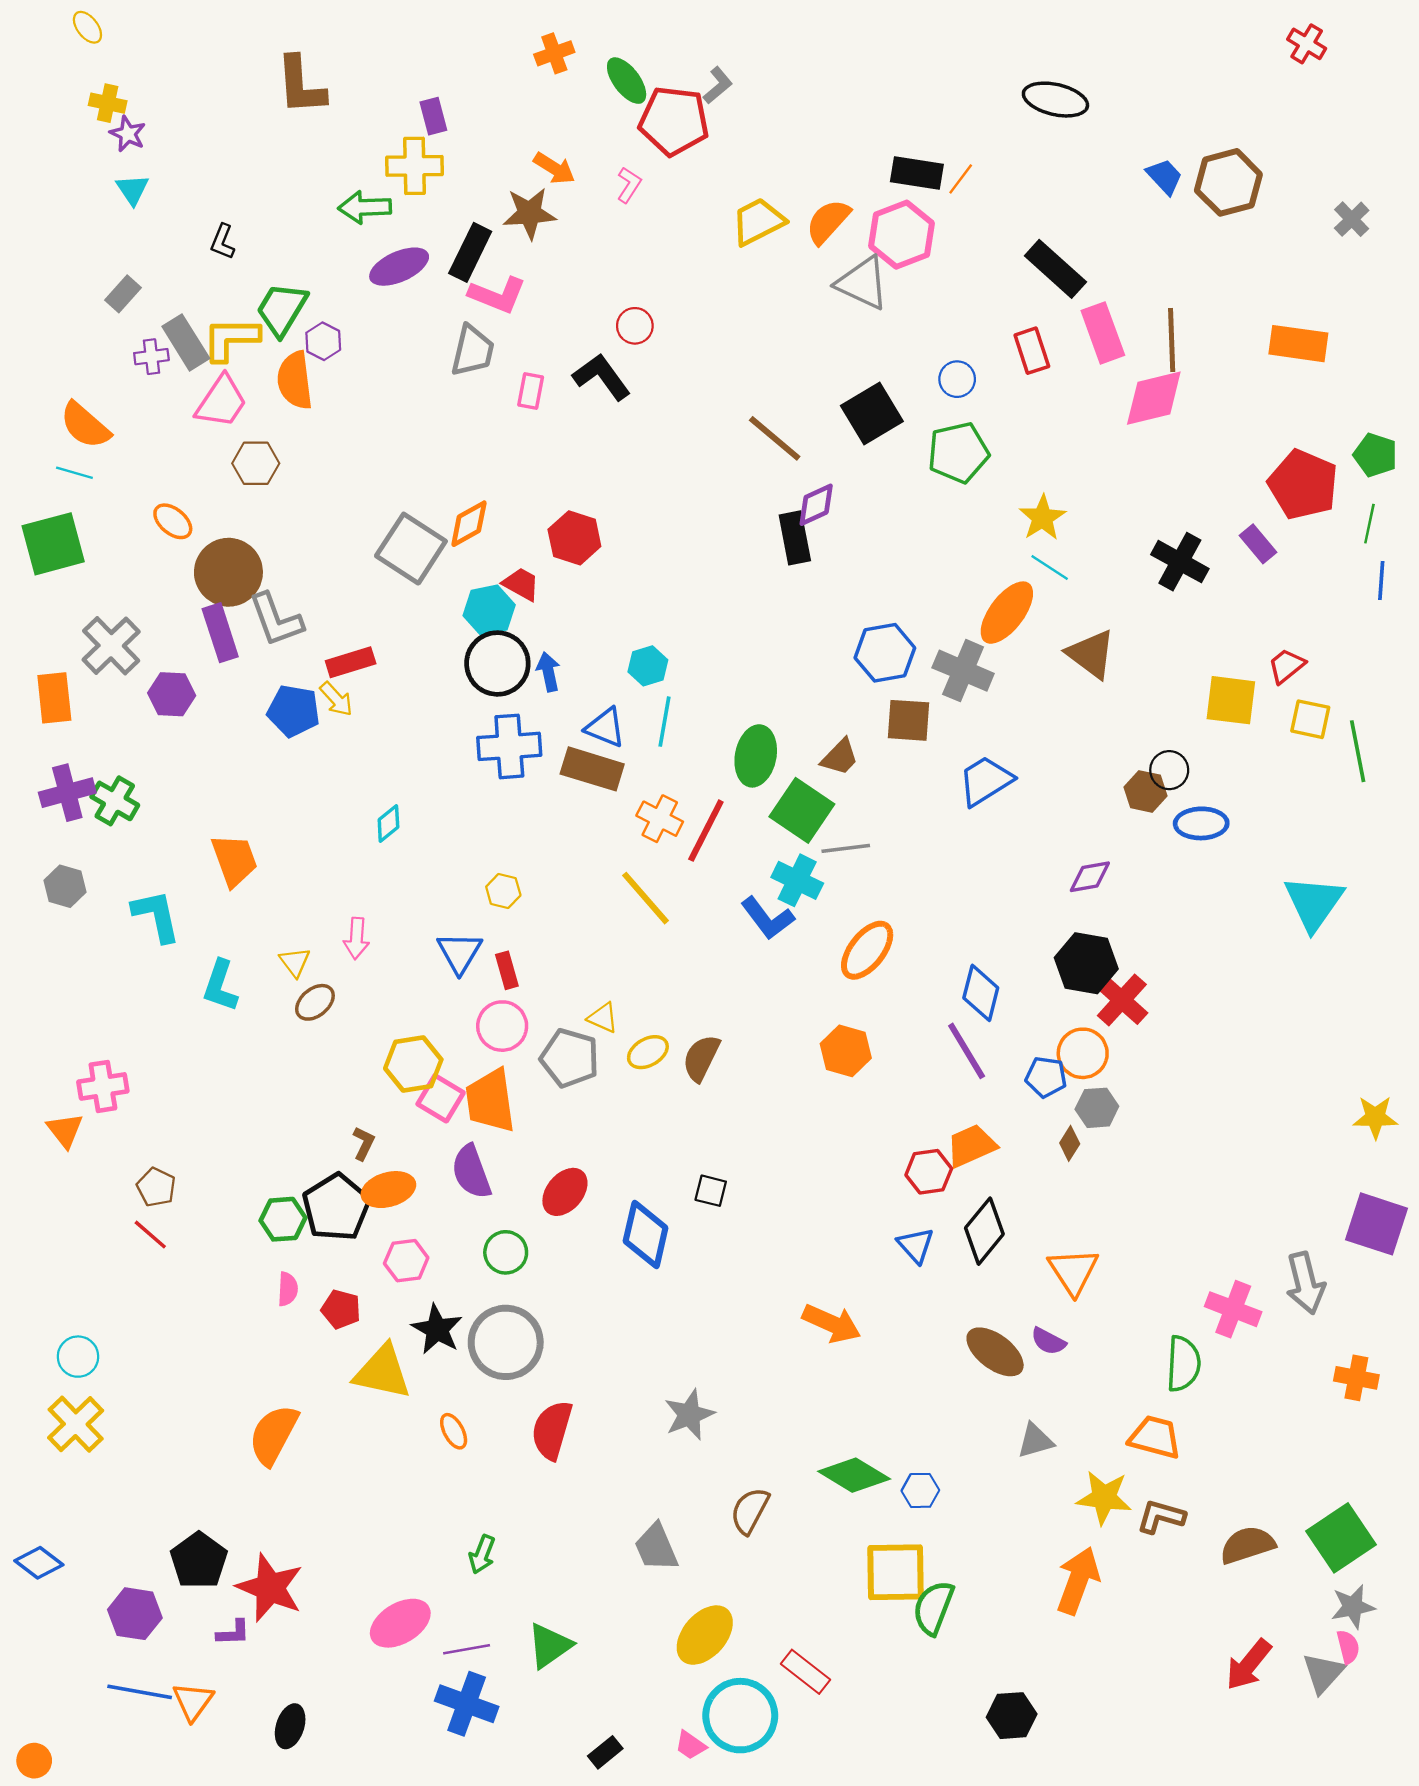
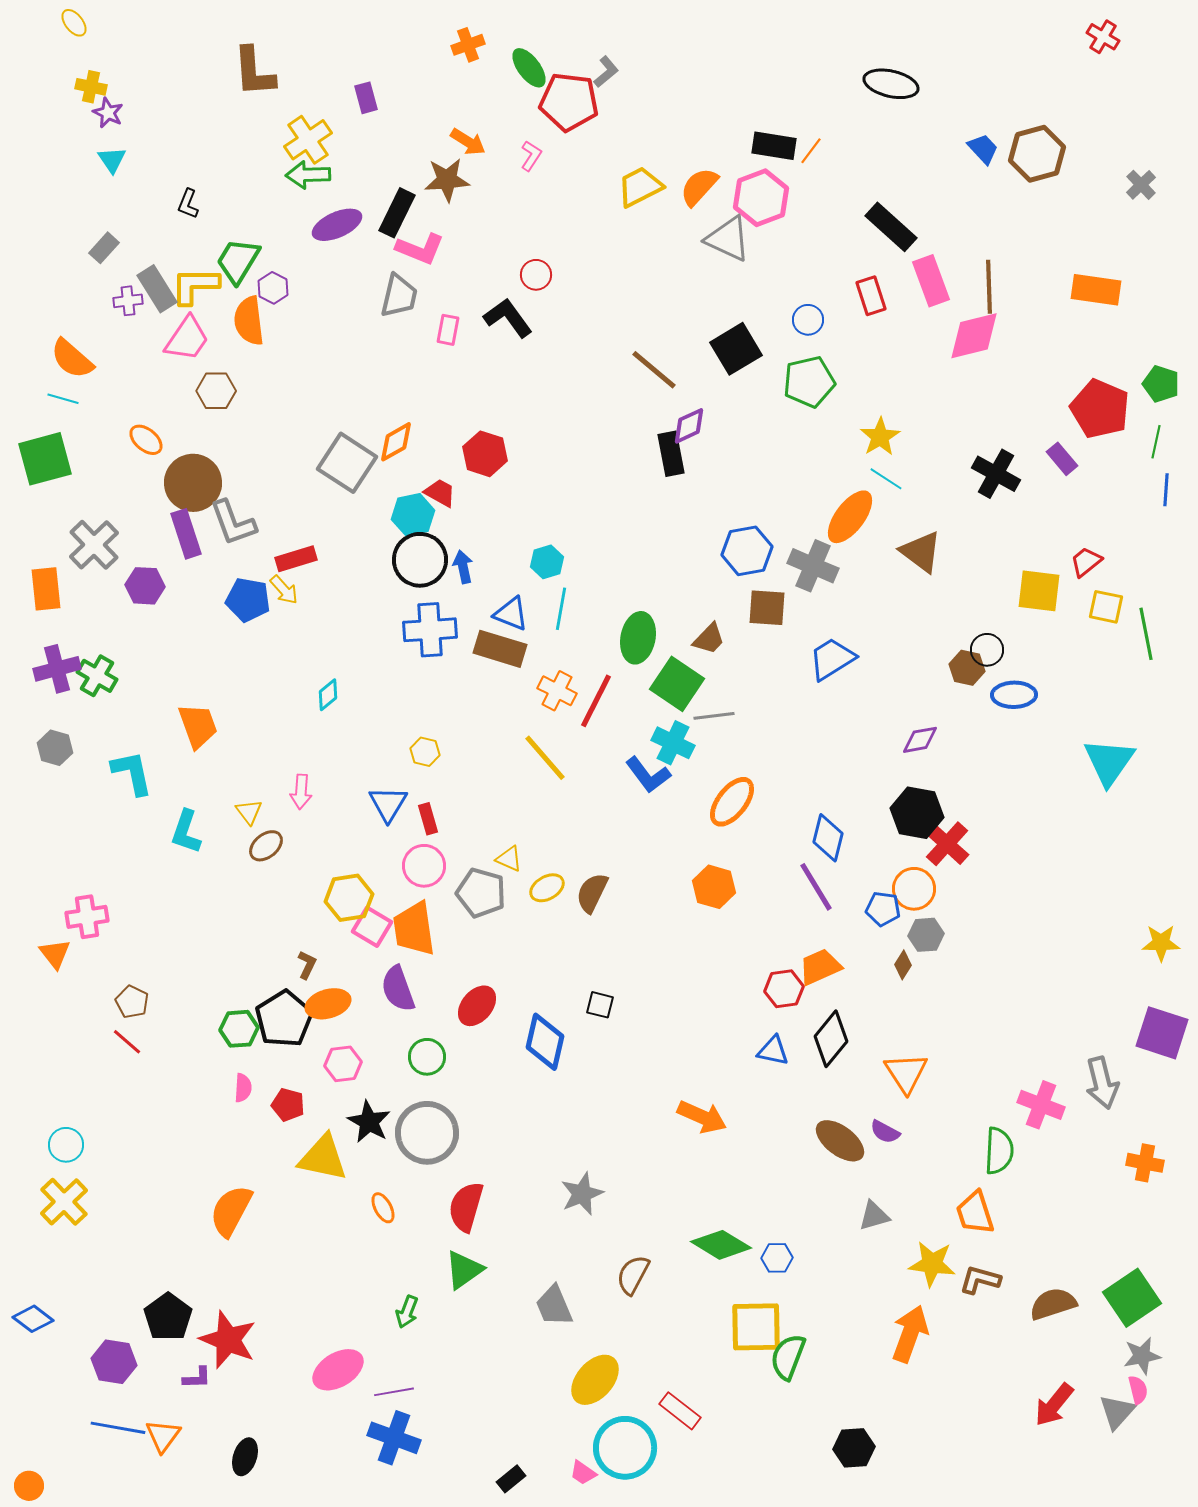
yellow cross: (414, 166) -> (308, 140), moved, turned -33
blue triangle: (916, 1245) -> (773, 1051), turned -36
orange trapezoid: (1155, 1437) -> (975, 1213), turned -123
green triangle: (550, 1646) -> (464, 1270), moved

